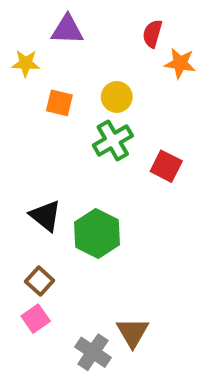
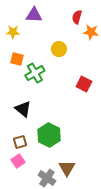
orange square: (59, 103) -> (17, 59), moved
green cross: (113, 140) -> (35, 73), moved
green hexagon: (97, 234) -> (49, 135), moved
brown square: (40, 281) -> (20, 142), turned 32

